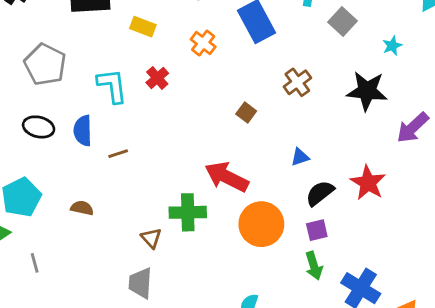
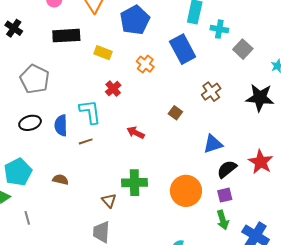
cyan L-shape: (112, 86) -> (90, 112), moved
black ellipse: (39, 127) -> (30, 123), turned -30
blue triangle: (300, 157) -> (213, 144), size x1.5
red arrow: (227, 177) -> (136, 133), moved, size x0.6

